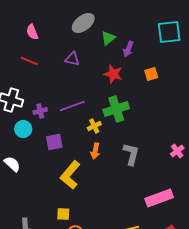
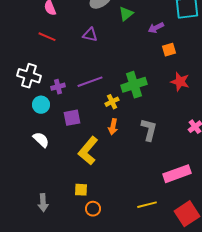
purple arrow: (128, 49) -> (156, 28), moved, turned 42
red star: (113, 74) -> (180, 82), moved
white semicircle: (12, 164) -> (41, 140), moved

